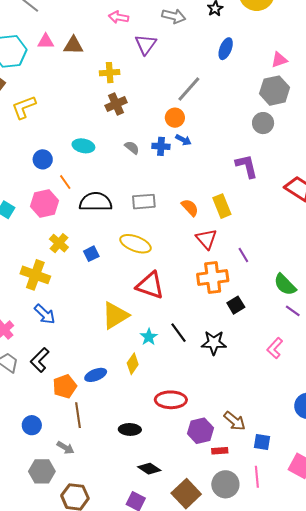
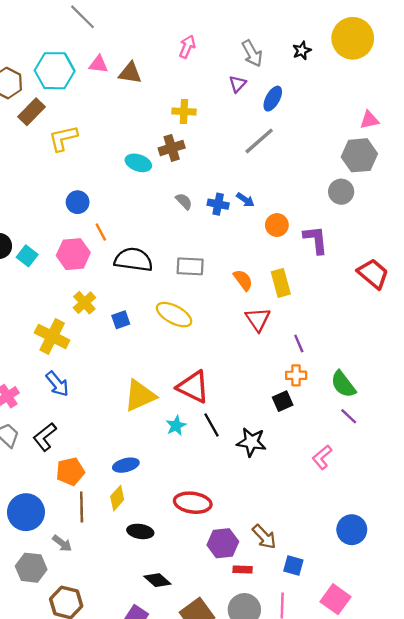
gray arrow: (174, 16) -> (252, 53), turned 40
pink arrow: (119, 17) -> (187, 47), turned 96
purple triangle: (146, 44) -> (238, 84), moved, size x0.7
blue ellipse: (226, 49) -> (273, 99), moved
yellow cross: (110, 73) -> (184, 112), moved
orange circle: (175, 118) -> (277, 225), moved
cyan ellipse: (83, 146) -> (138, 163), moved
orange cross: (213, 277) -> (296, 375), moved, size x0.6
red triangle: (150, 285) -> (193, 387), moved
yellow diamond: (133, 364) -> (117, 498), moved
blue ellipse: (96, 375) -> (126, 465), moved
blue circle: (32, 425) -> (26, 512), size x1.6

